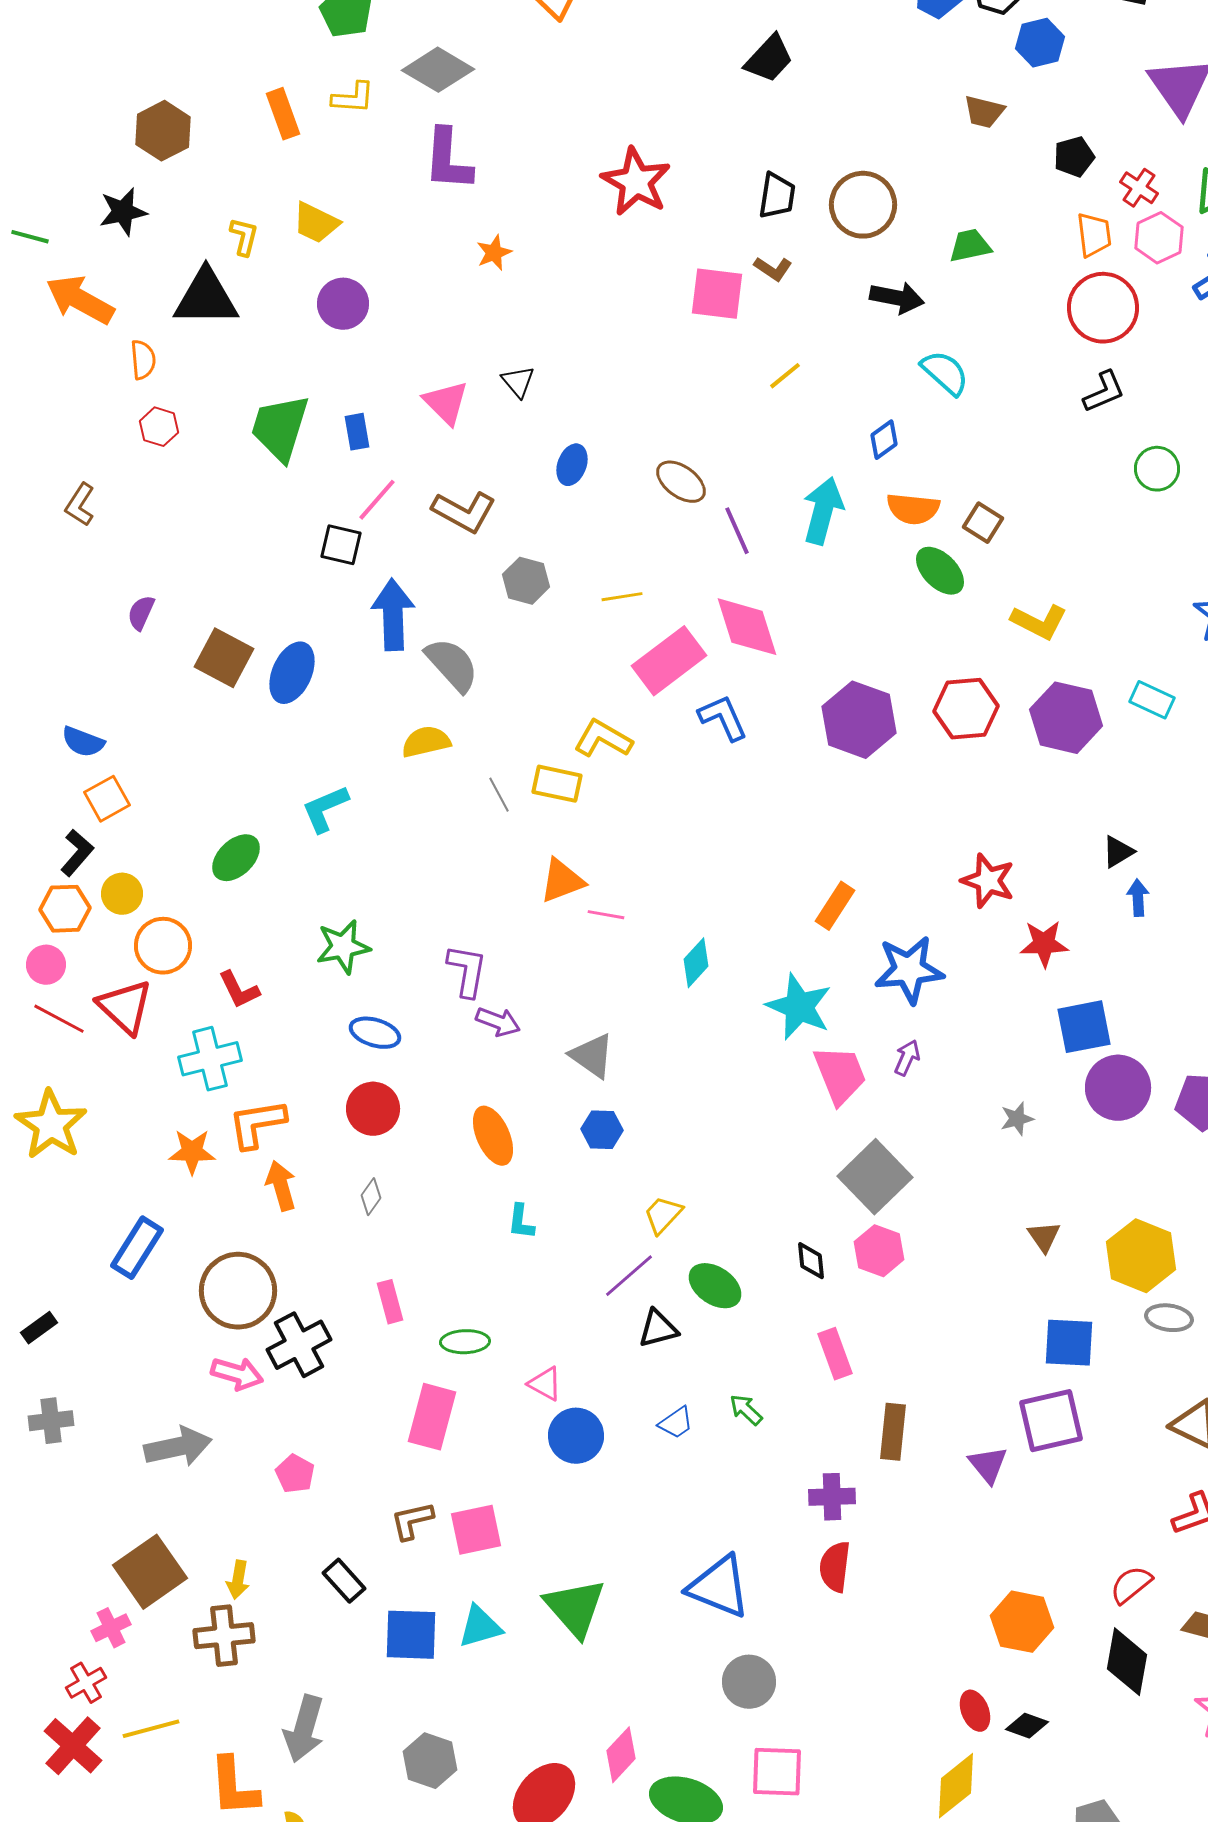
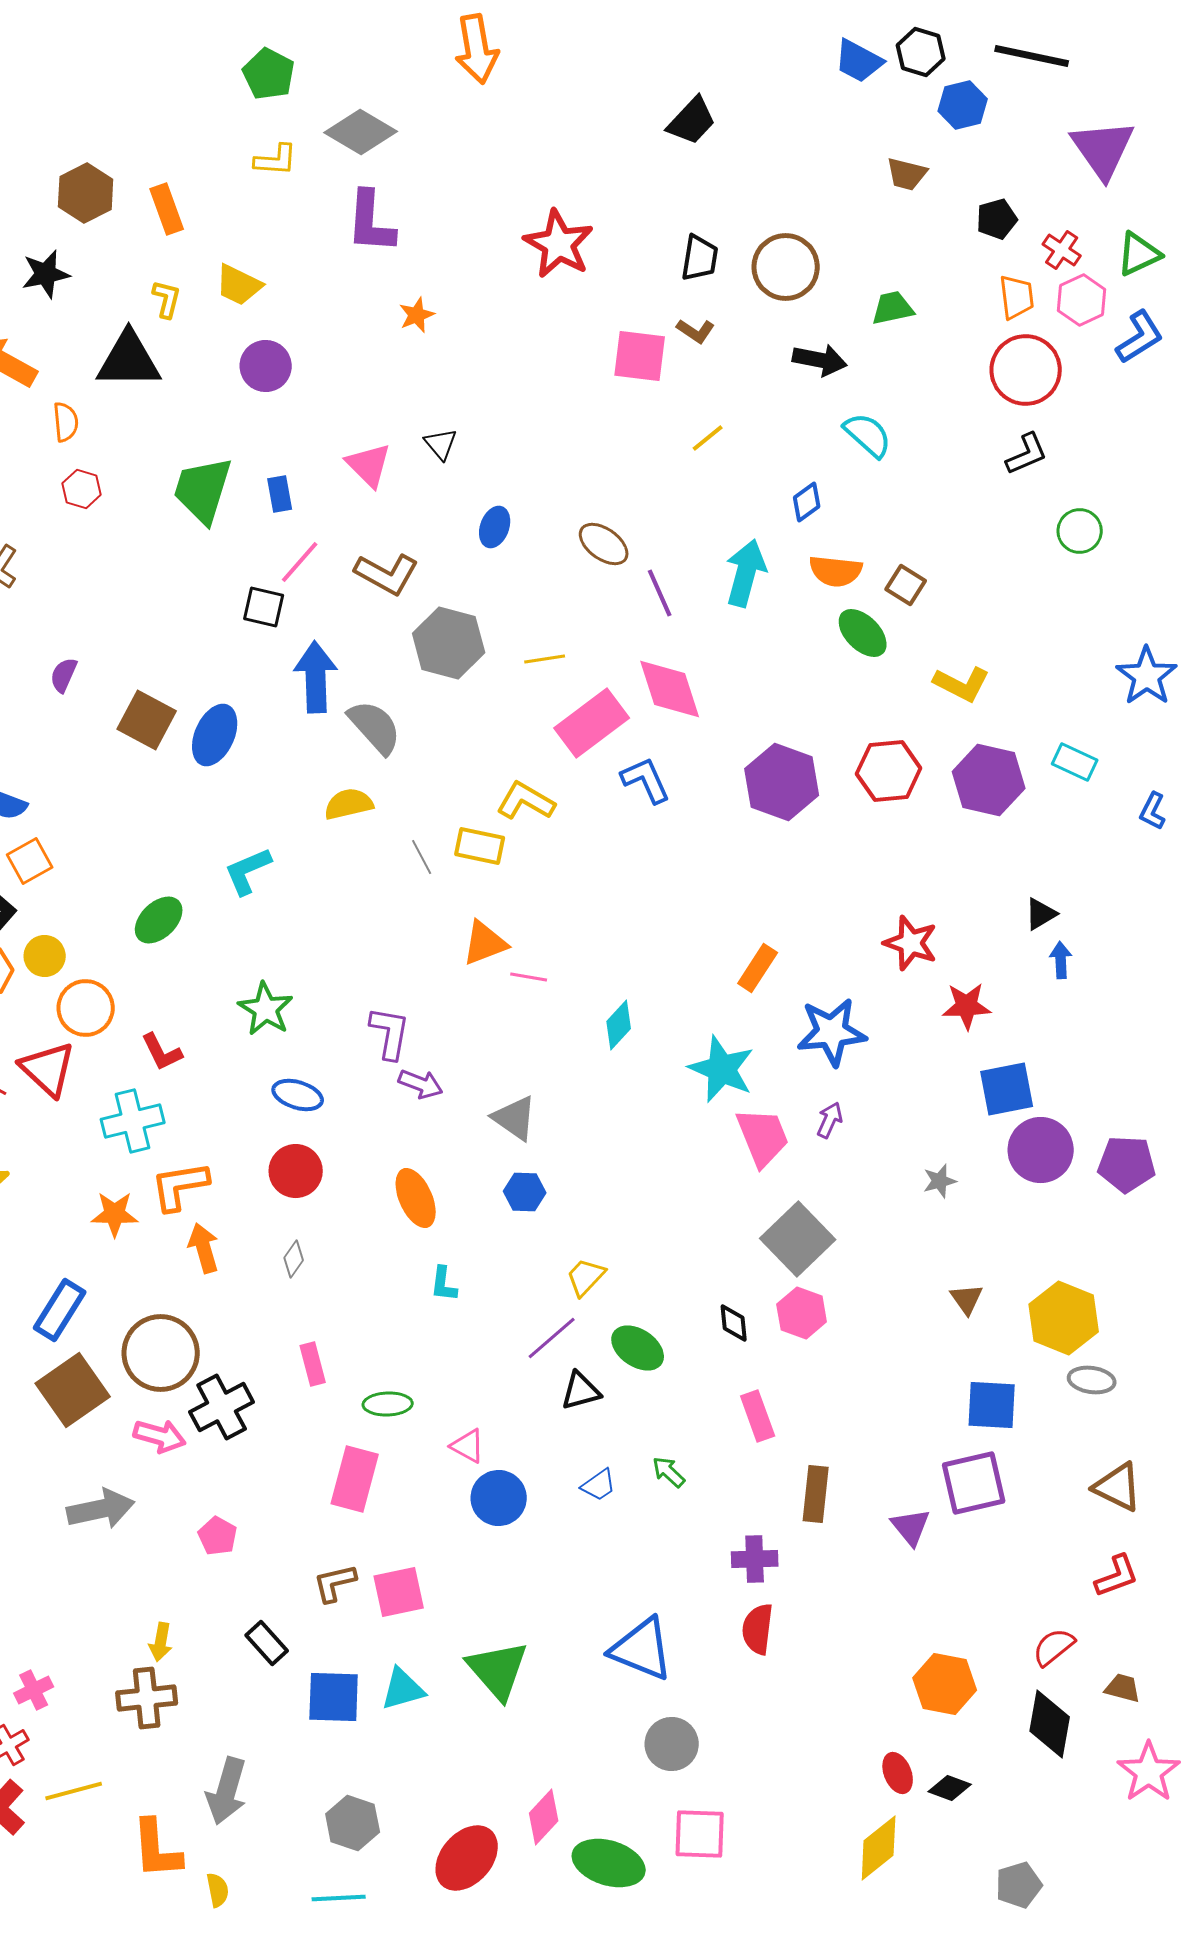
orange rectangle: (283, 114) -> (167, 209), moved
gray hexagon: (526, 581) -> (449, 643), size x1.5
green star: (343, 947) -> (266, 1009), turned -30
brown square: (150, 1572) -> (73, 1390), moved

